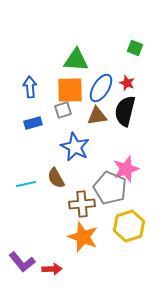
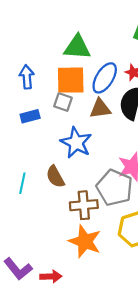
gray square: (63, 110) -> (63, 102), turned 36
cyan line: (26, 184) -> (22, 183), turned -66

